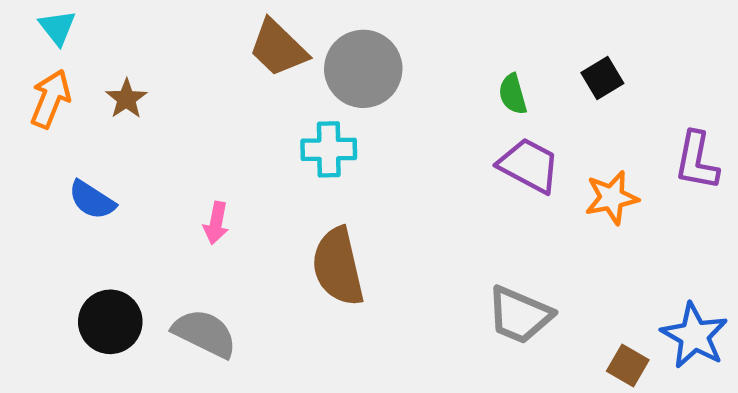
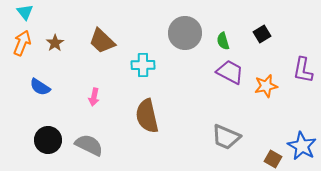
brown trapezoid: (278, 48) -> (102, 41), moved
gray circle: (363, 69) -> (185, 33), moved

